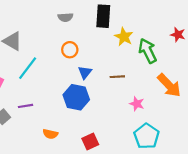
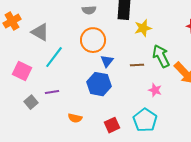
yellow star: (124, 37) -> (143, 28), turned 30
orange circle: (70, 50) -> (93, 40), size x1.6
green arrow: (148, 51) -> (161, 56), moved
cyan pentagon: (147, 136) -> (145, 120), moved

